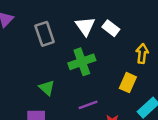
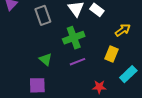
yellow arrow: (142, 54) -> (123, 30), turned 49
purple line: (88, 105) -> (77, 62), moved

